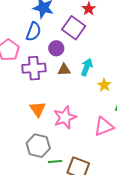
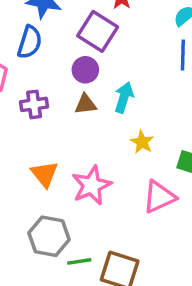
purple circle: (56, 48) -> (85, 70), moved
purple cross: (34, 68) -> (34, 104), size x0.7
yellow star: (104, 85) -> (142, 142), moved

